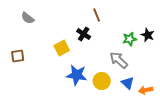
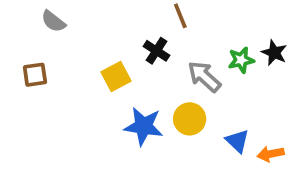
brown square: (18, 56) -> (35, 75), moved
gray arrow: (119, 60) -> (204, 77), moved
yellow circle: (102, 81) -> (190, 119), moved

